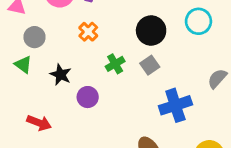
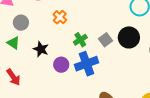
black circle: (151, 30) -> (129, 37), moved
blue cross: (175, 105) -> (87, 64), moved
red arrow: (39, 123) -> (13, 77), moved, turned 36

